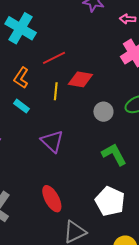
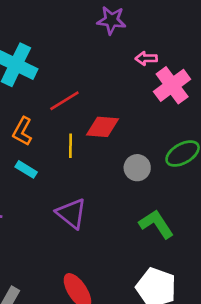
pink arrow: (128, 19) -> (146, 58), moved

